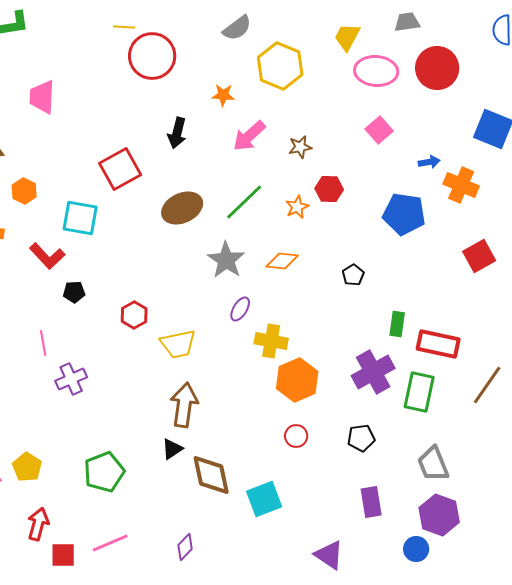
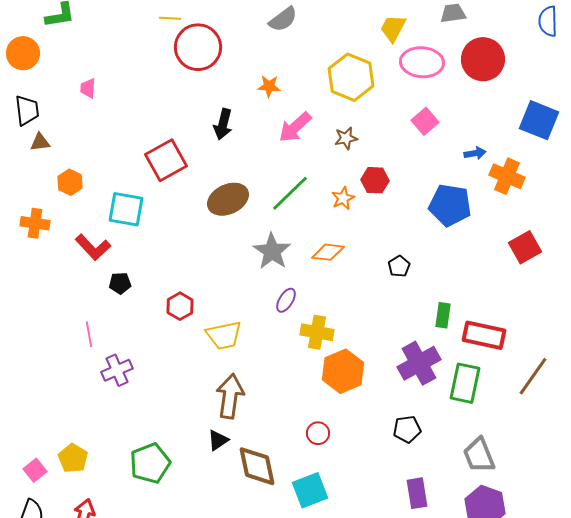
yellow hexagon: (280, 66) -> (351, 77), moved
pink trapezoid: (42, 97) -> (88, 88), size x0.6
red circle: (296, 436) -> (318, 433), moved

